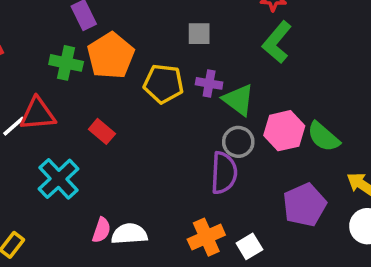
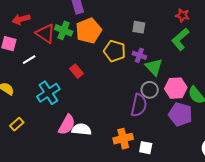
red triangle: (38, 114) -> (45, 33), moved, turned 30
purple pentagon: (305, 205) -> (180, 114), moved, turned 30
pink semicircle: (101, 230) -> (67, 125), size x1.5
white square: (249, 246) -> (146, 148), turned 32

